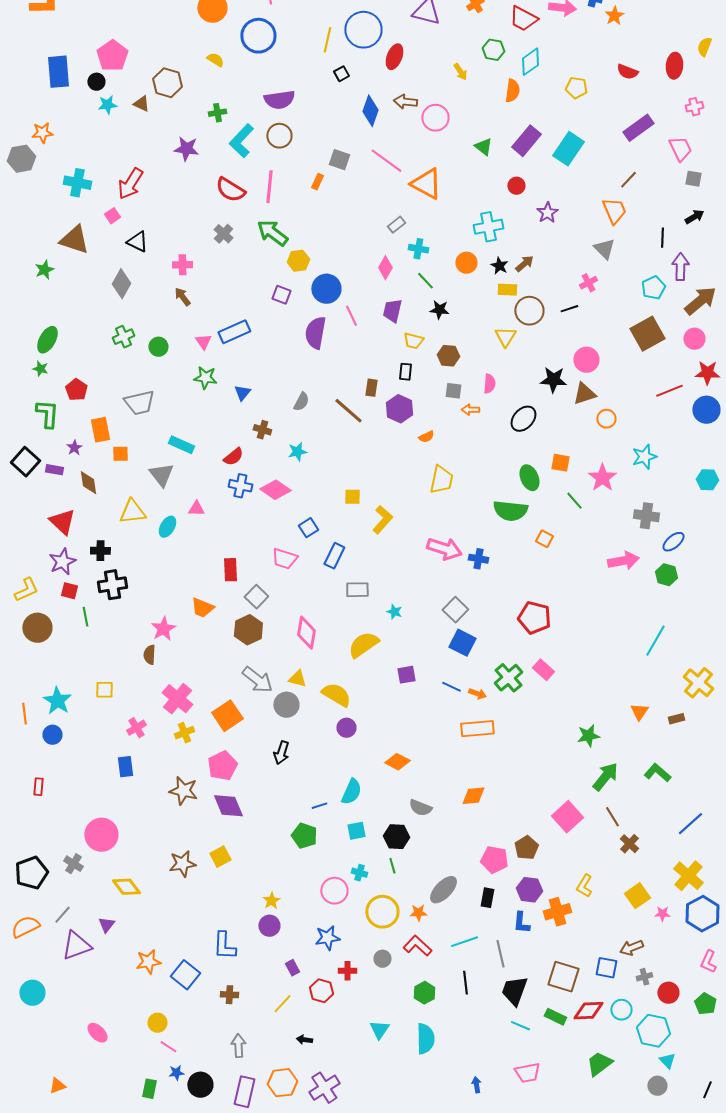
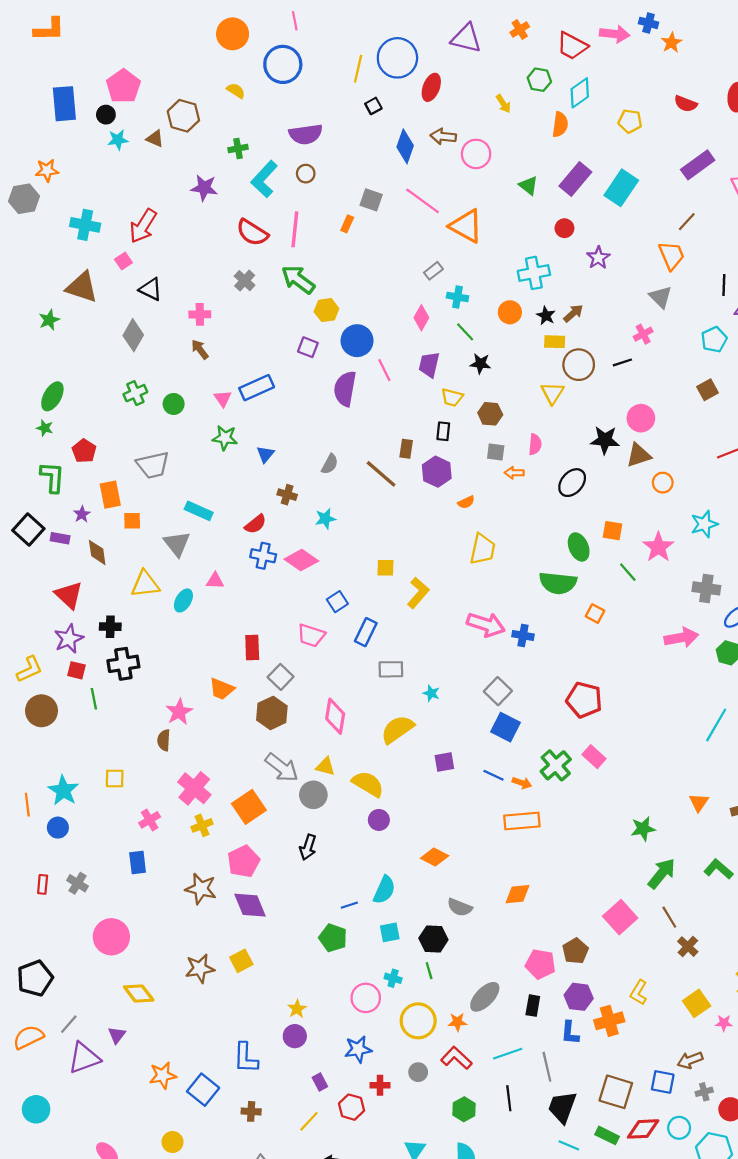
brown circle: (279, 136) -> (306, 174), size x0.7
brown square: (647, 334) -> (707, 390), size x0.6
gray cross: (73, 864) -> (78, 883), moved

